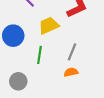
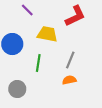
yellow trapezoid: (49, 26) -> (47, 34), turned 35

